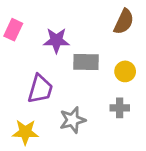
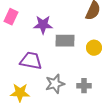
purple trapezoid: (40, 89) -> (31, 61), turned -95
gray cross: (120, 108) -> (84, 86), moved

